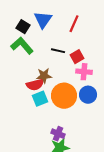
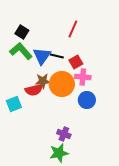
blue triangle: (43, 20) -> (42, 56), moved
orange circle: (64, 96) -> (62, 84), moved
cyan square: (40, 99) -> (14, 104), moved
purple cross: (58, 134) -> (64, 134), moved

